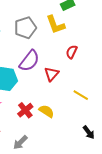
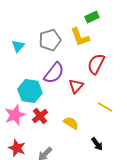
red semicircle: (72, 52) -> (96, 64), size x1.5
red cross: (25, 110) -> (40, 116), moved
black arrow: (89, 132) -> (97, 144), moved

